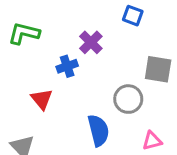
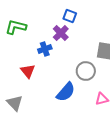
blue square: (133, 16) -> (70, 16), moved
blue semicircle: (98, 130) -> (66, 92), turned 55

